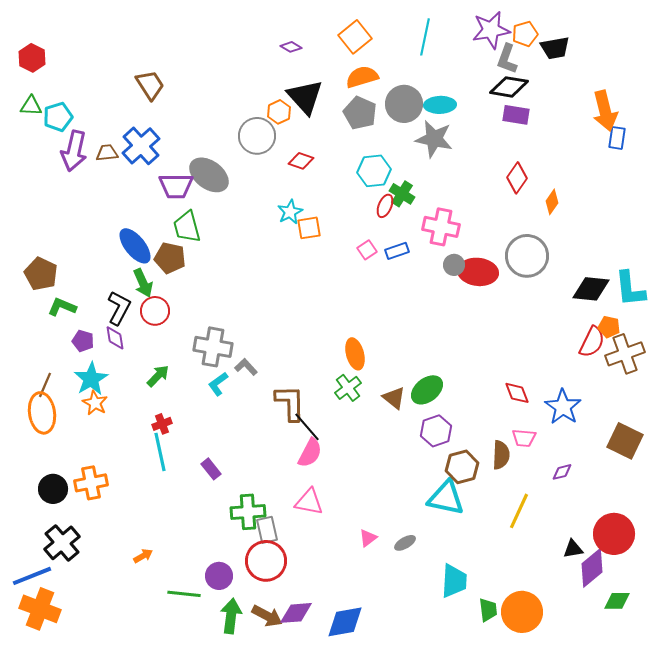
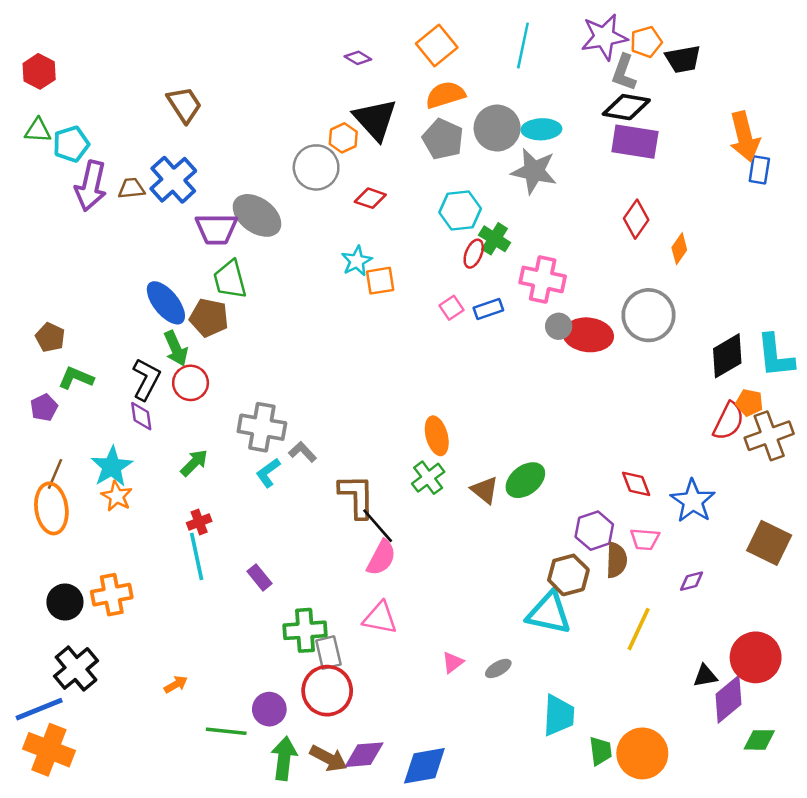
purple rectangle: (516, 115) -> (635, 142), size x1.4
brown pentagon: (41, 274) -> (50, 337), size x0.7
black diamond: (591, 289) -> (727, 356), turned -36
purple pentagon: (83, 341) -> (44, 407), moved, turned 30
purple hexagon: (436, 431) -> (594, 531), moved

